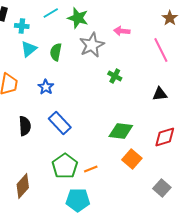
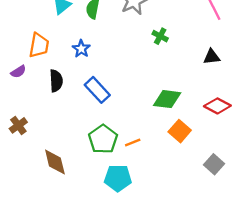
black semicircle: (25, 126) -> (56, 81), moved
red diamond: (165, 137) -> (217, 106), turned 45
brown diamond: (23, 186) -> (55, 162), turned -55

